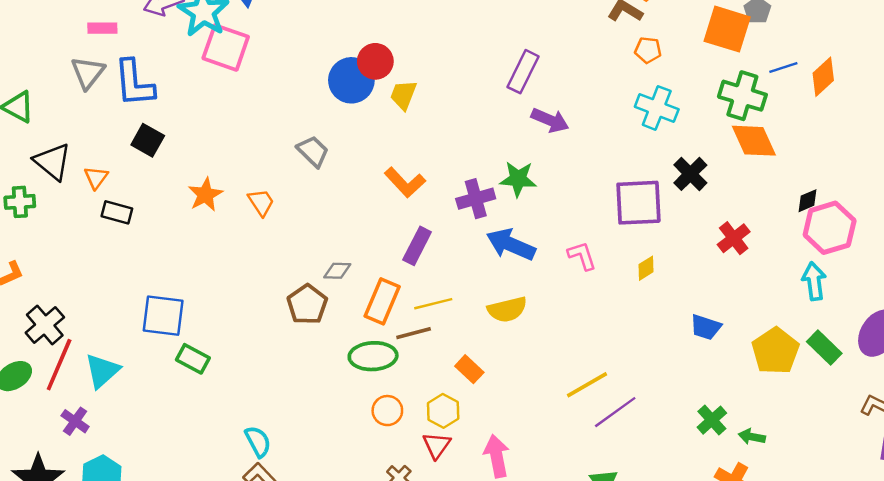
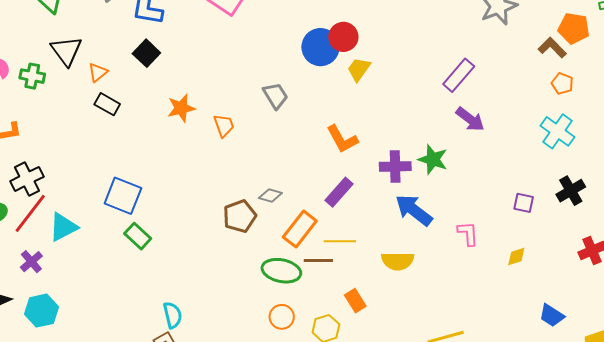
purple square: (638, 203) -> (524, 203), size x0.5

